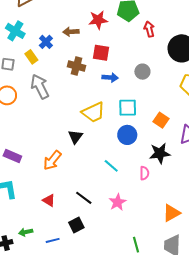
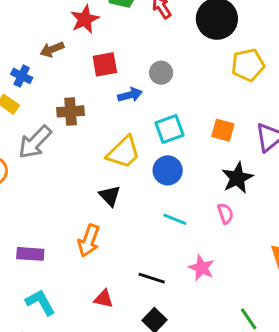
brown cross: (77, 66) -> (71, 111), moved
gray circle: (142, 72) -> (161, 73), moved
gray arrow: (40, 86) -> (35, 142), turned -90
blue circle: (127, 135) -> (168, 170), moved

